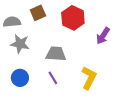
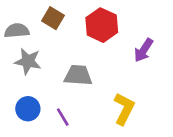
brown square: (38, 13) -> (53, 18), turned -35
purple line: (53, 78) -> (63, 117), moved

